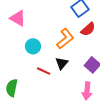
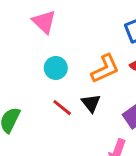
black triangle: (62, 63) -> (91, 103), turned -32

